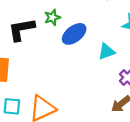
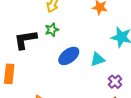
blue ellipse: (74, 34) -> (69, 56), moved

